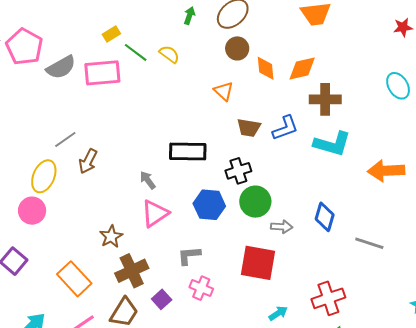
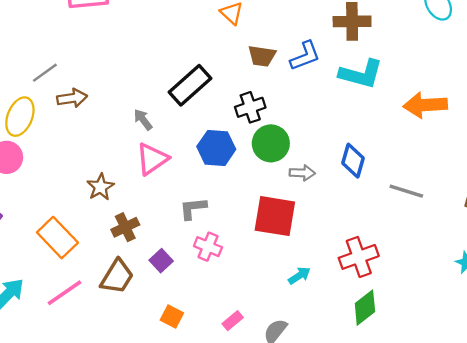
black rectangle: (188, 152) -> (190, 85), turned -42
brown arrow: (88, 161) -> (72, 98), turned -125
brown cross: (132, 271) -> (125, 227), size x0.7

